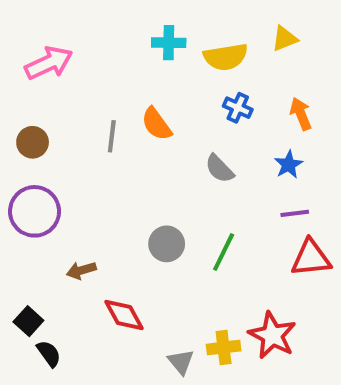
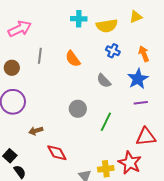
gray line: (112, 136) -> (40, 56), moved
blue star: (289, 165) -> (138, 79), size x1.5
gray circle: (167, 244) -> (78, 109), moved
red triangle: (311, 258) -> (146, 137), moved

